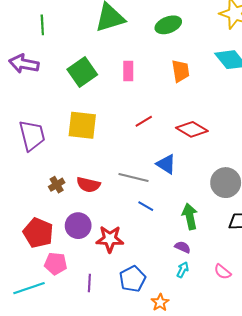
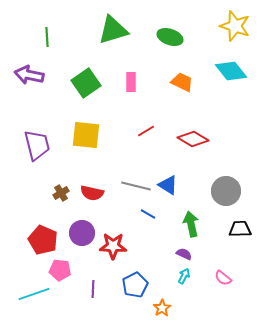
green ellipse: (168, 25) -> (170, 37), turned 40
orange trapezoid: (181, 71) -> (182, 82), turned -55
blue triangle: (166, 164) -> (168, 185), moved

